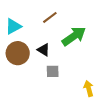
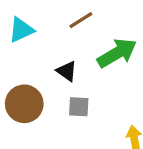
brown circle: (18, 53) -> (24, 104), moved

